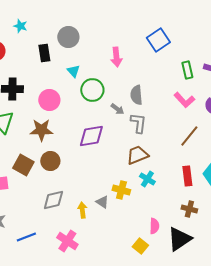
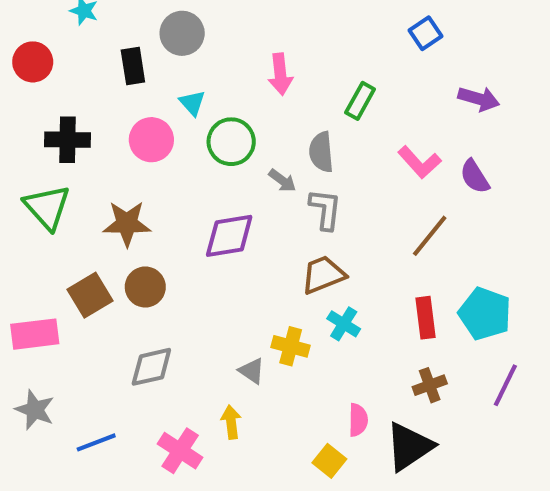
blue square: (158, 40) -> (426, 33), moved, size x0.7
green rectangle: (187, 70) -> (360, 101), moved, turned 42
pink circle: (49, 100) -> (151, 140), moved
brown square: (23, 165) -> (90, 295), turned 30
brown cross: (189, 209) -> (430, 385), turned -35
yellow arrow: (82, 210) -> (231, 422), moved

